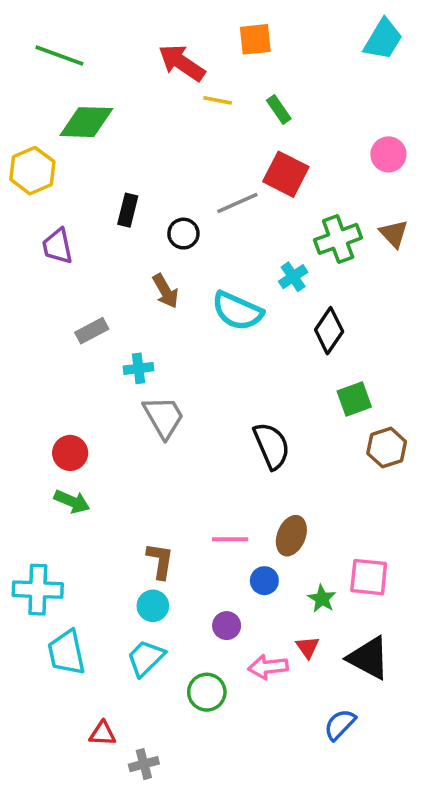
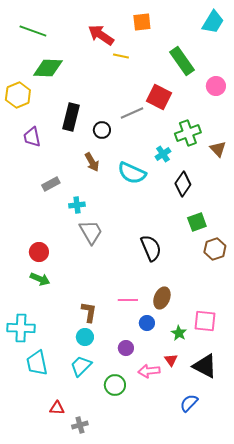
green rectangle: (279, 109) -> (182, 61), moved, size x1.8
black rectangle: (128, 210) -> (71, 117), size x1.5
brown triangle: (394, 234) -> (218, 149), moved

